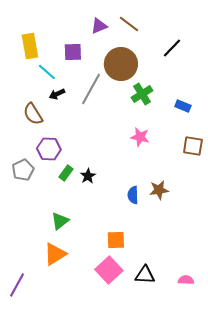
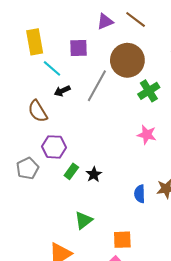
green triangle: (60, 221) -> (84, 220), moved

